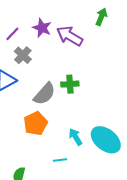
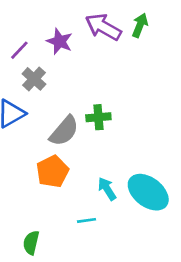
purple arrow: (70, 36) -> (103, 27), moved

